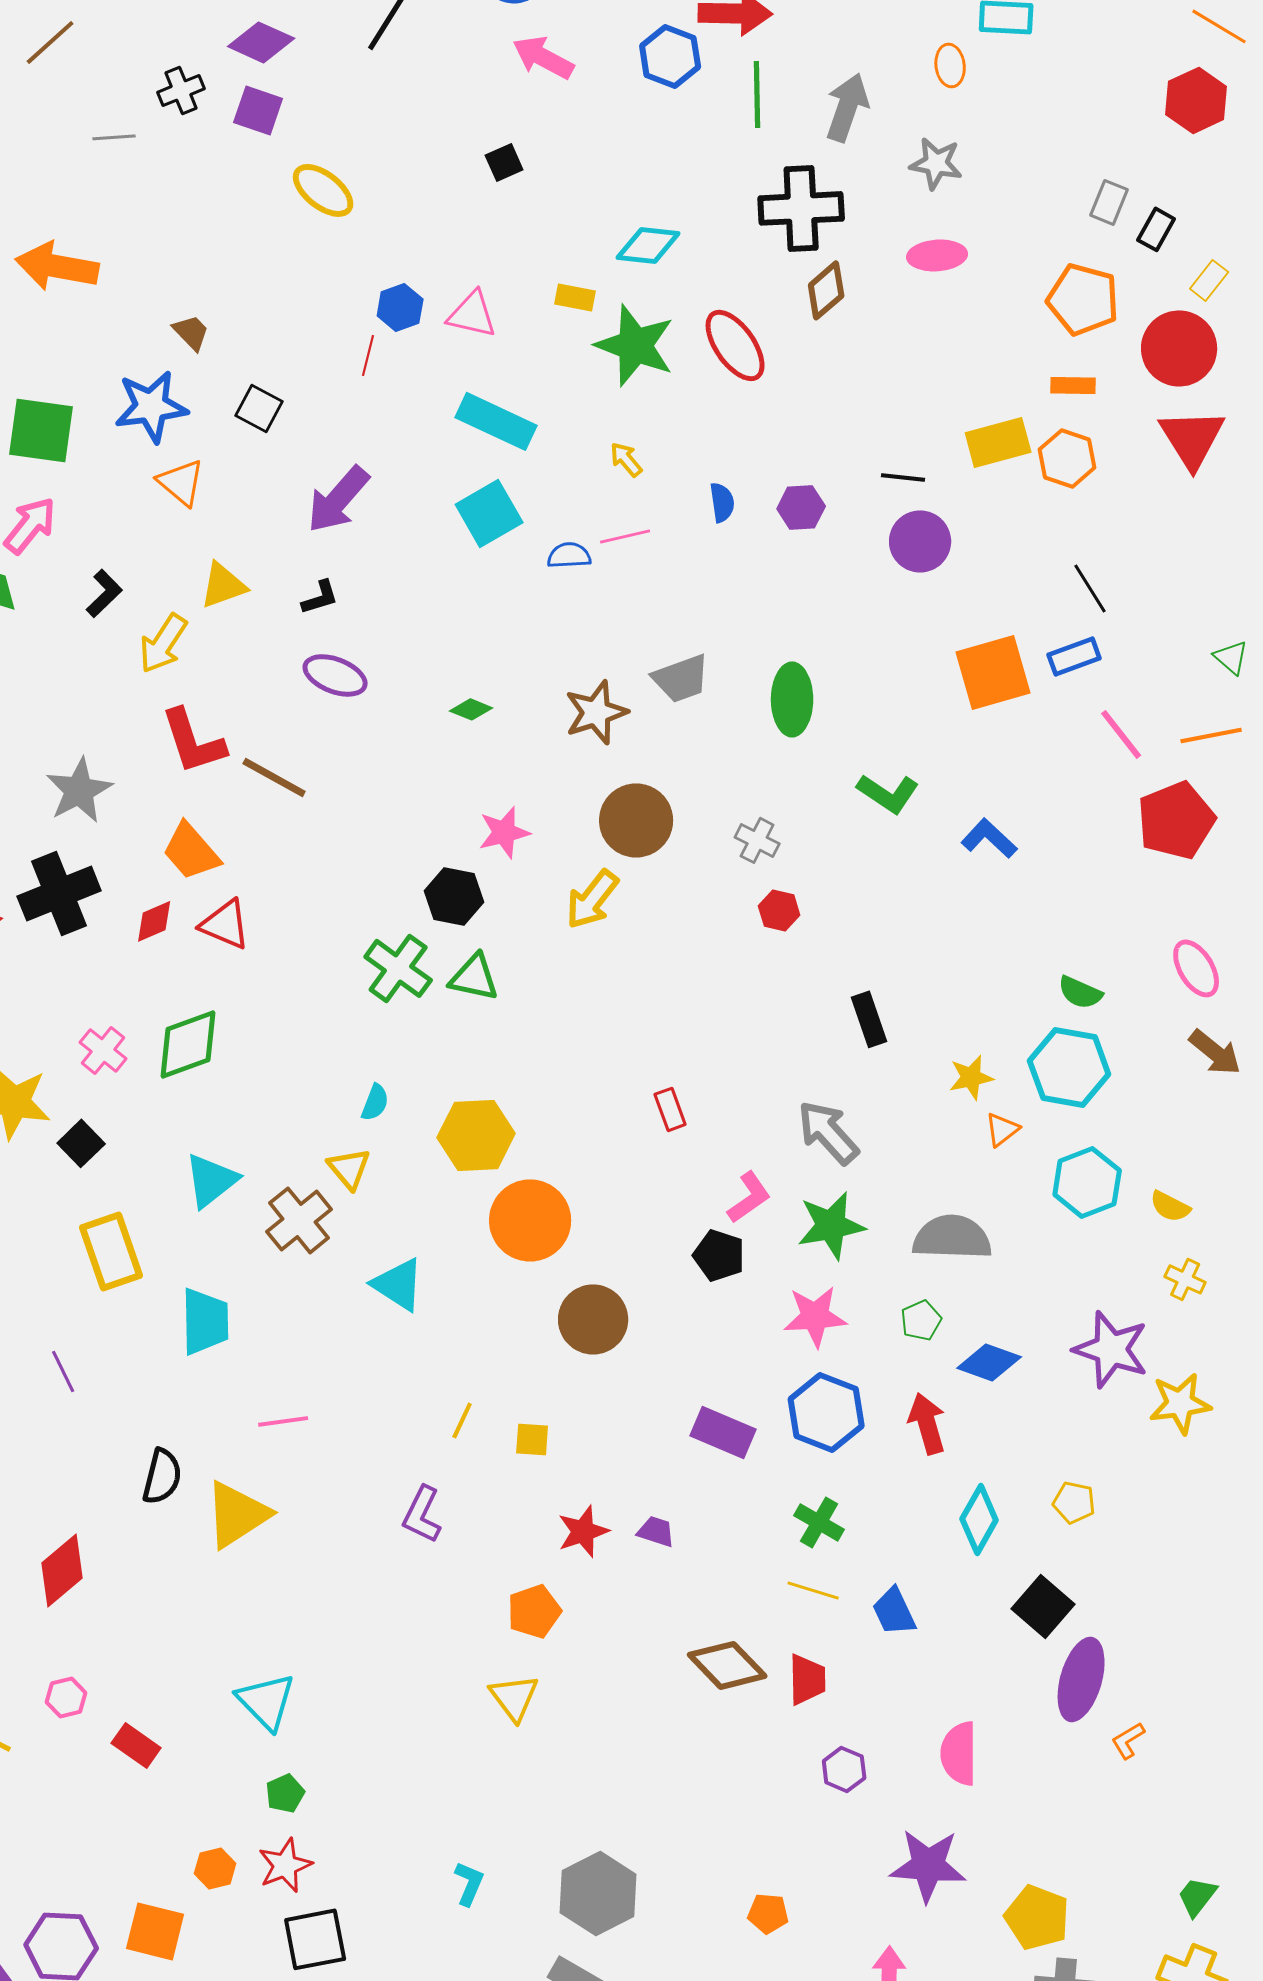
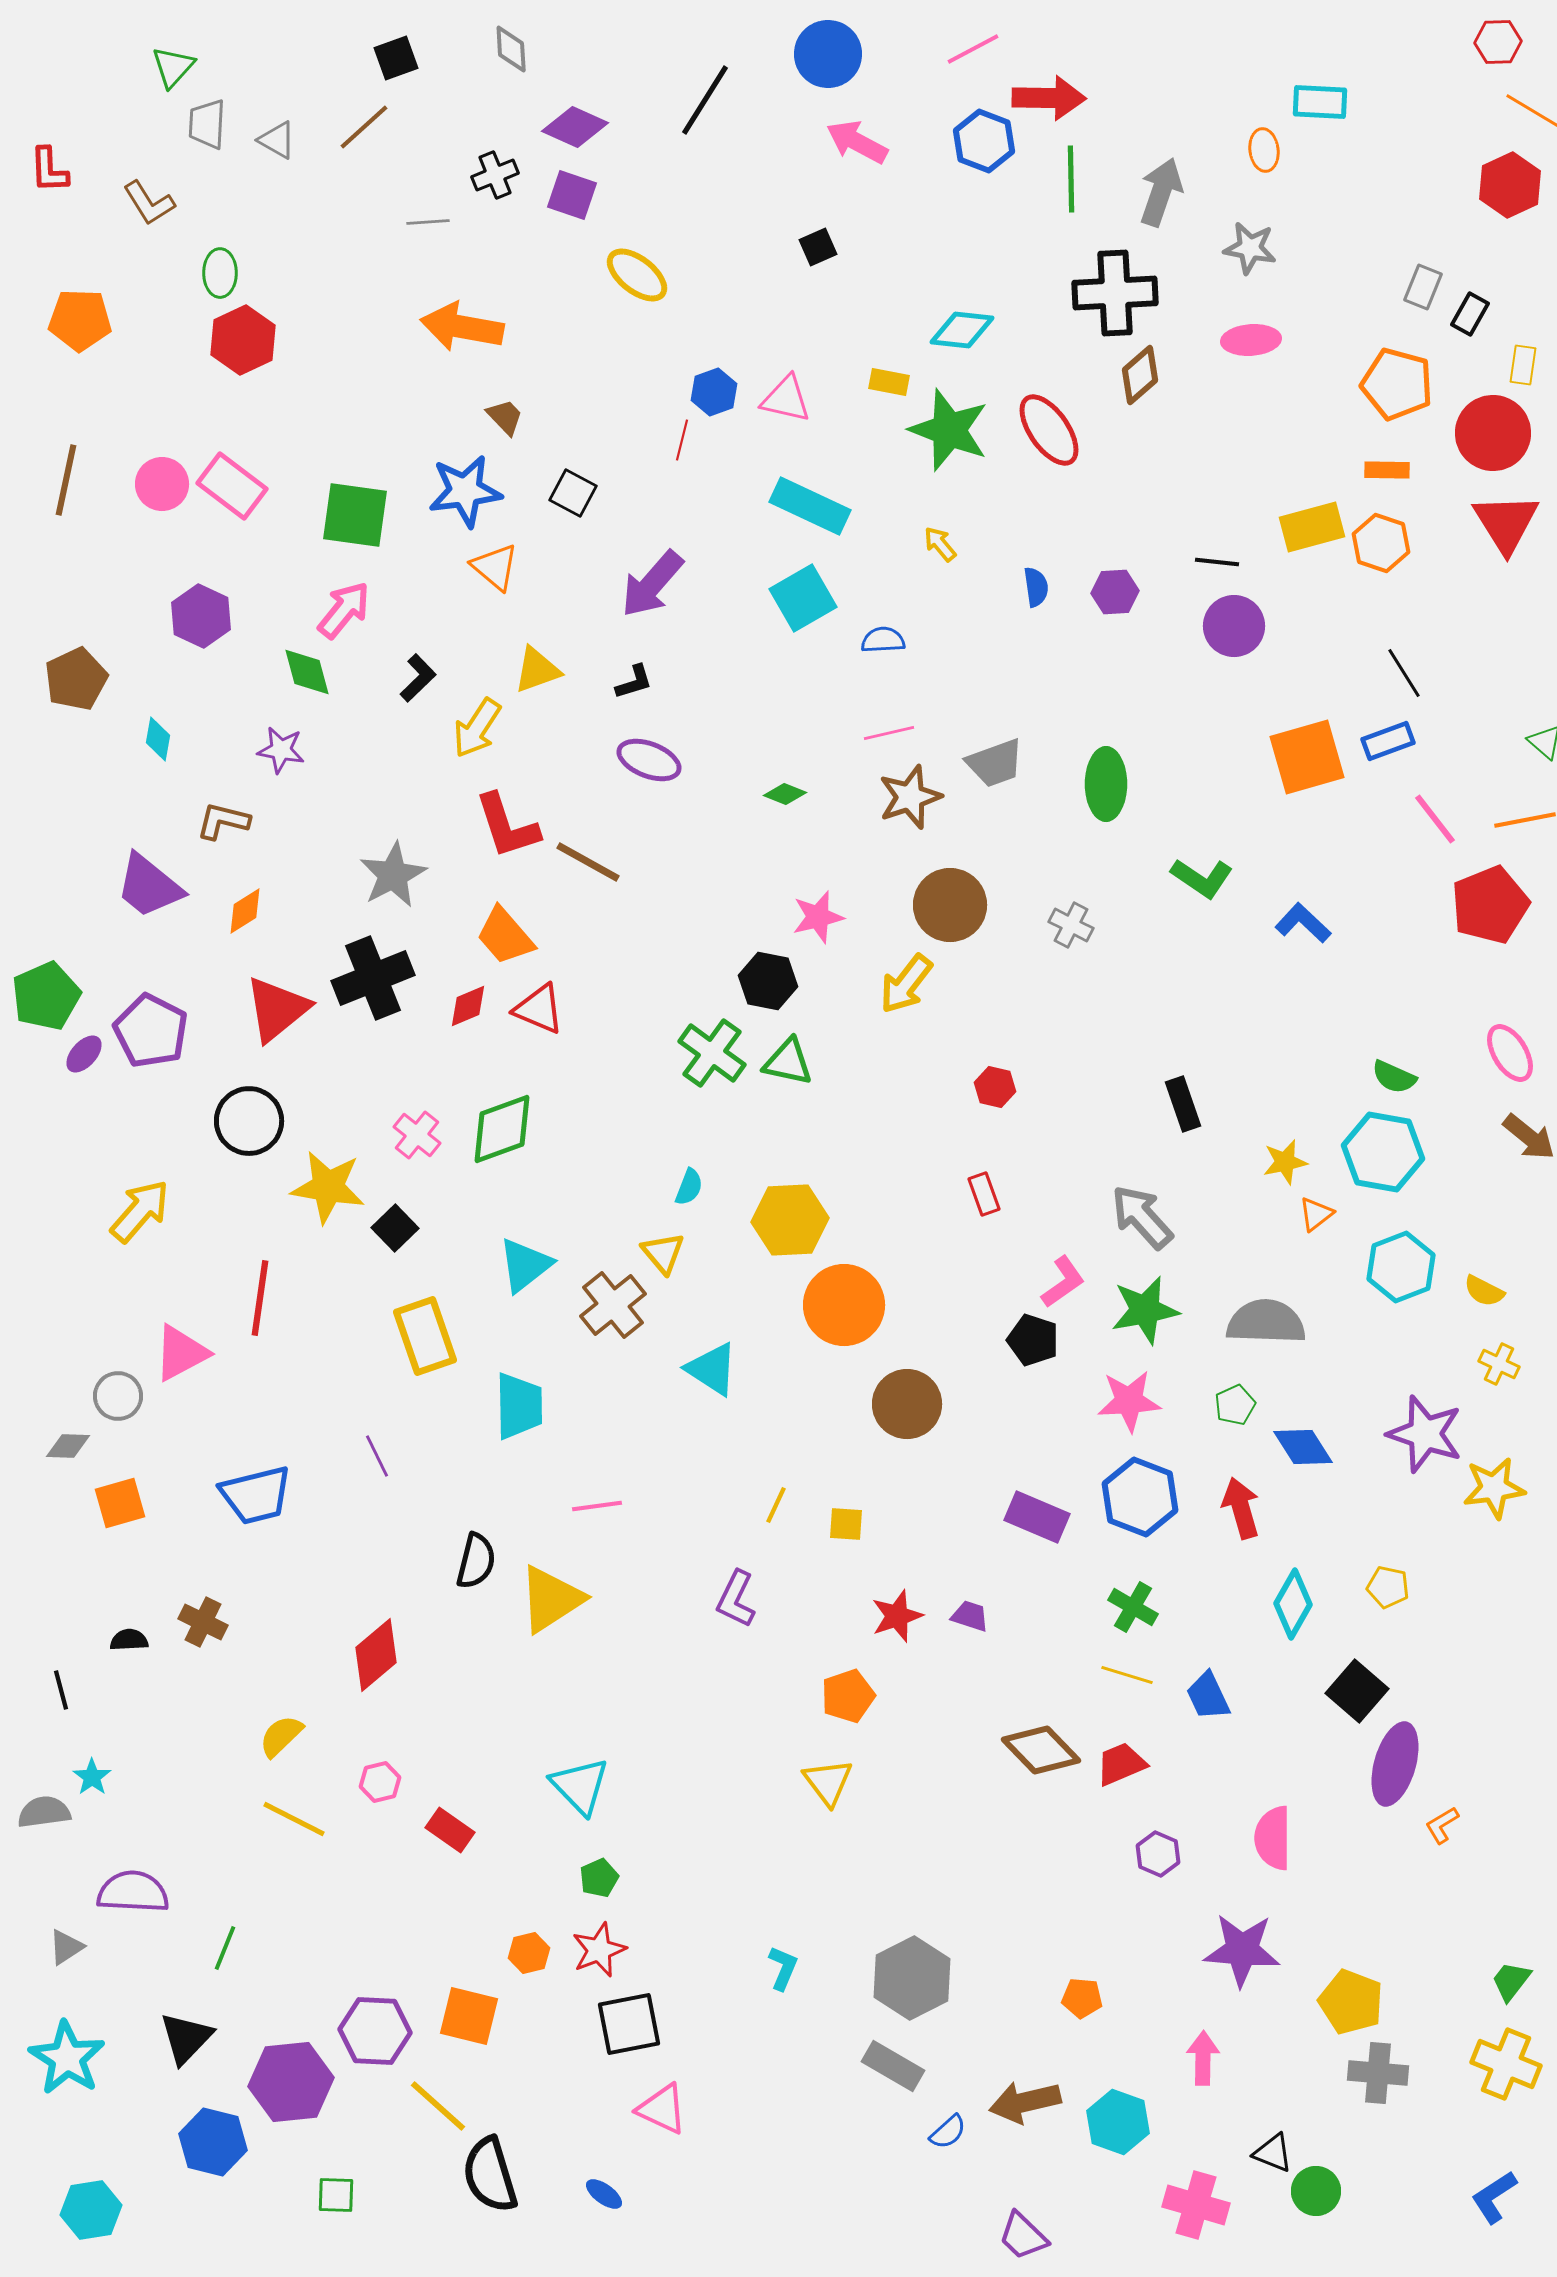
orange arrow: (57, 266) -> (462, 327), moved
yellow rectangle: (1209, 280) -> (1523, 365), turned -30
pink line: (625, 536) -> (889, 733), moved
red hexagon: (779, 910) -> (995, 1087), moved
blue diamond: (989, 1362) -> (1303, 1447), turned 38
red trapezoid: (807, 1679) -> (1121, 1764), turned -112

